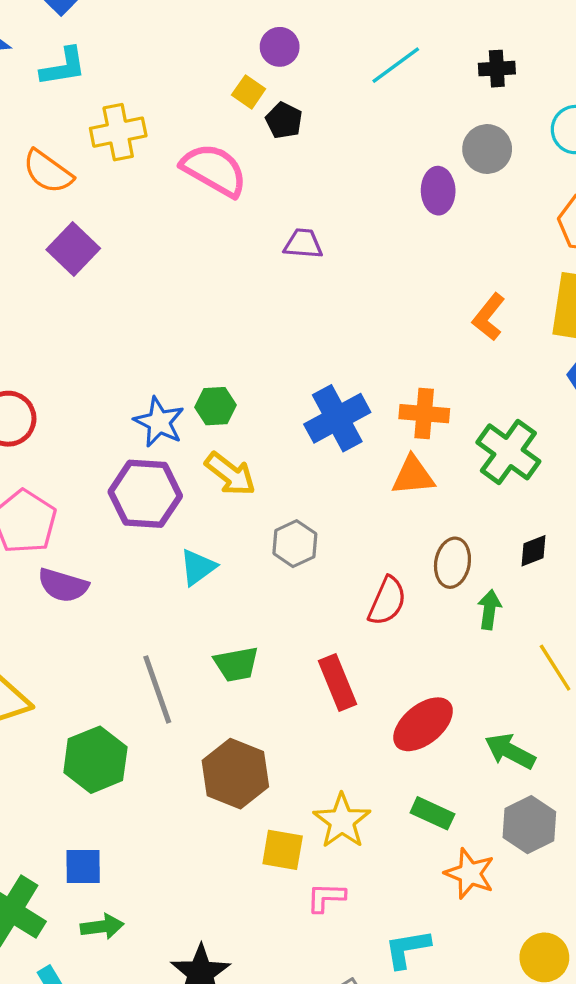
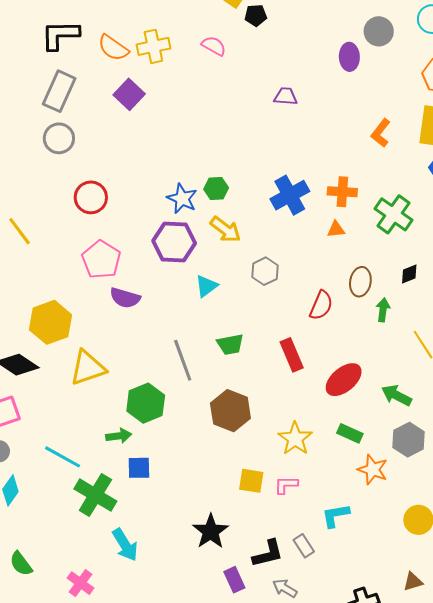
black pentagon: (284, 120) -> (256, 15), turned -30
yellow cross: (118, 132) -> (153, 46), moved
pink semicircle: (214, 170) -> (214, 46), size x0.6
purple trapezoid: (303, 244) -> (286, 96), moved
orange triangle: (413, 476) -> (336, 229), size x0.7
yellow square: (283, 850) -> (251, 481), moved
green arrow: (102, 927) -> (119, 436), moved

